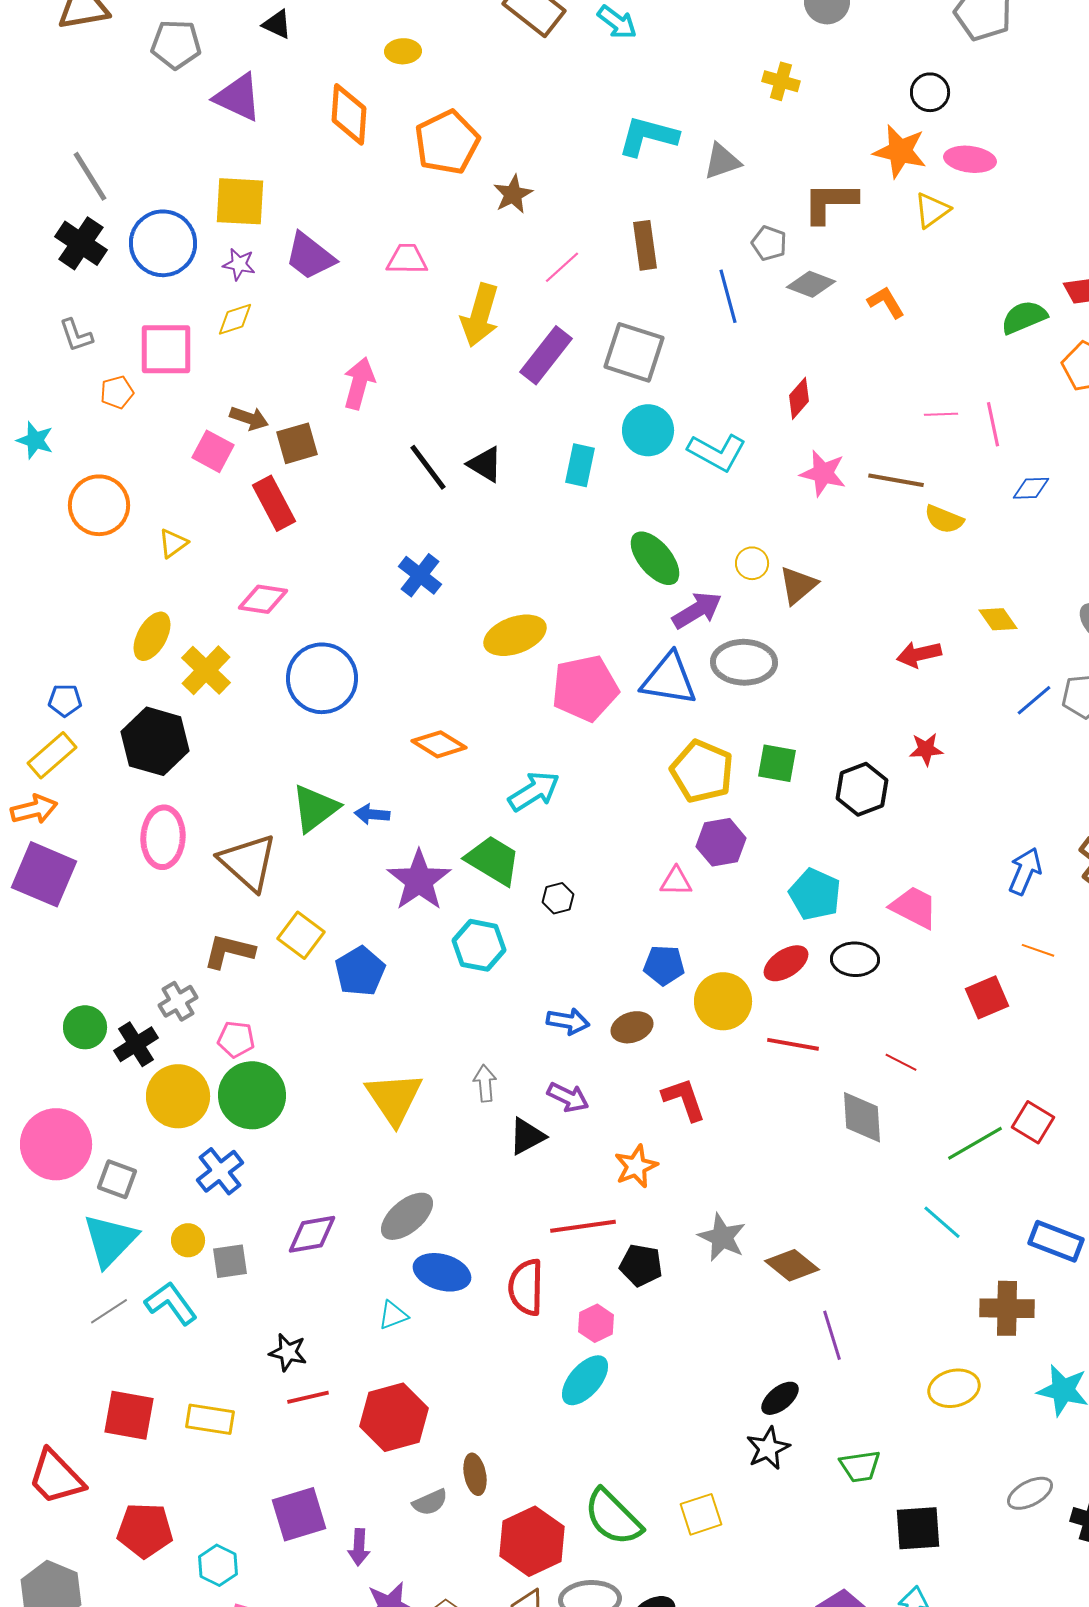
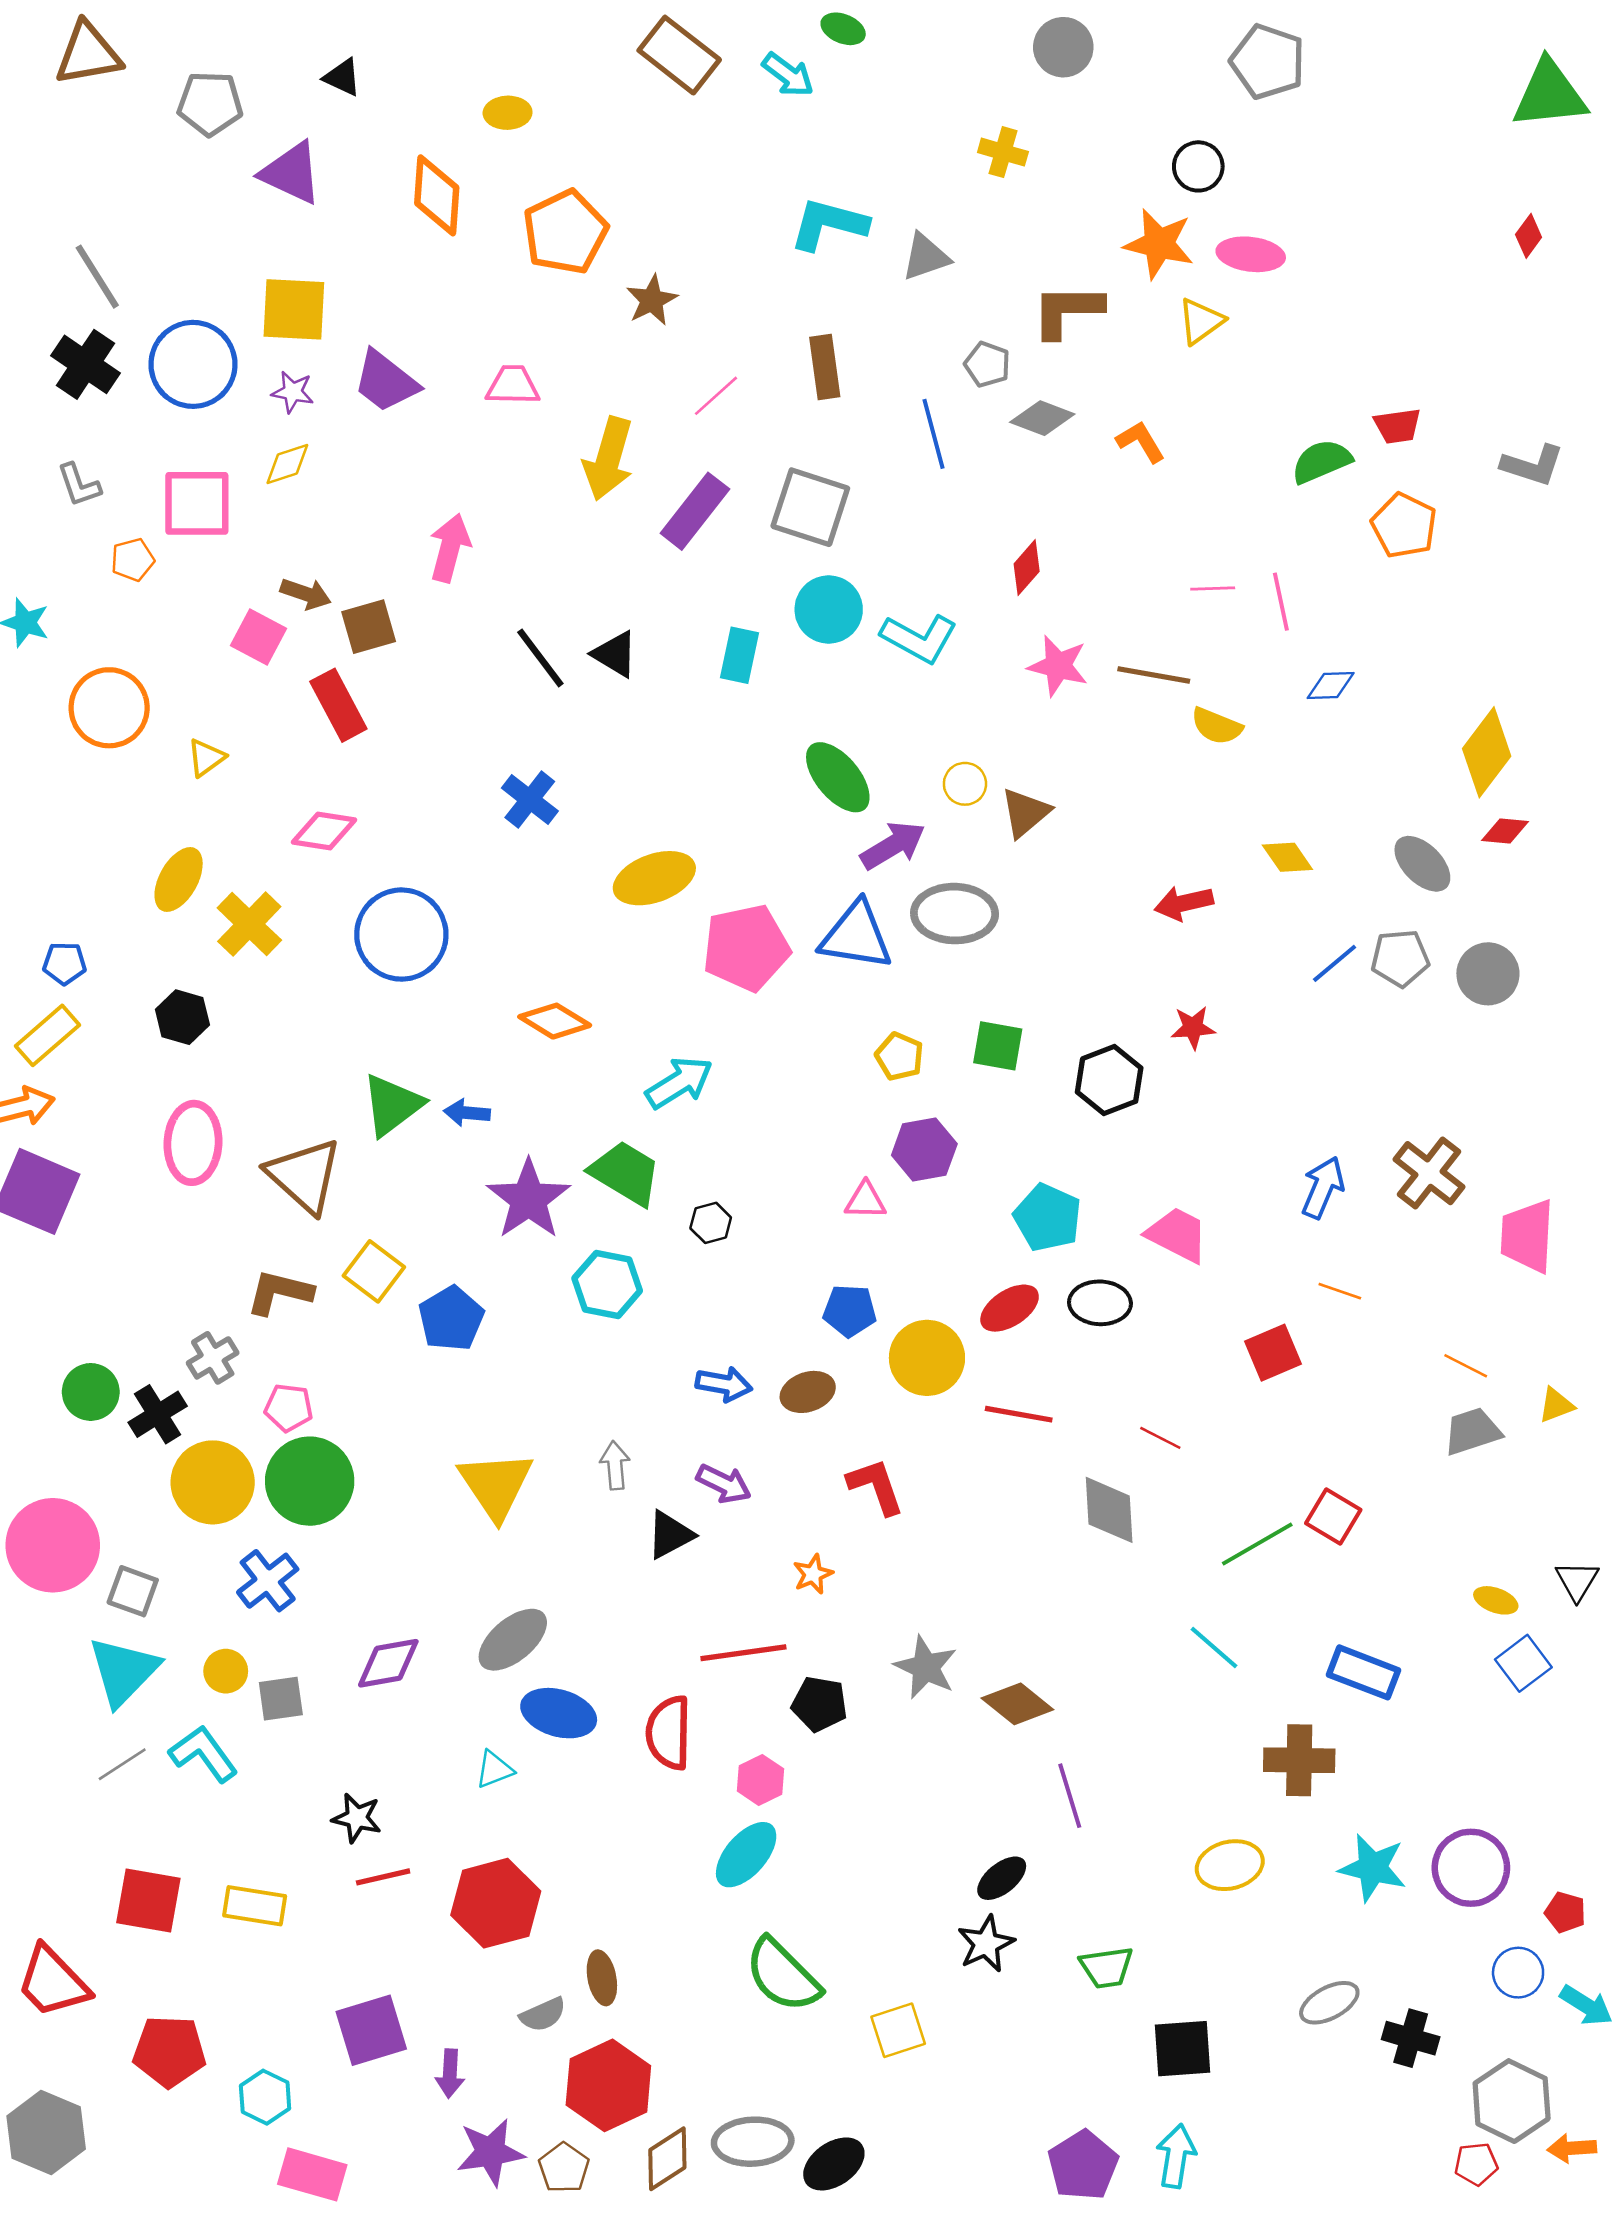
black hexagon: (155, 741) -> (182, 1017), size x0.6
yellow pentagon: (702, 771) -> (899, 1056), size x0.6
orange star: (636, 1166) -> (813, 1574), size x0.7
green semicircle: (613, 1517) -> (783, 1975), moved
red hexagon: (532, 1541) -> (608, 2085), moved

